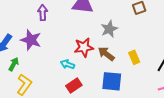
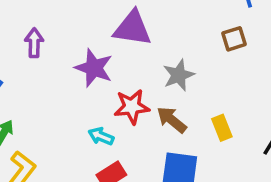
purple arrow: (43, 13) -> (34, 43), moved
purple star: (31, 40) -> (94, 68), moved

